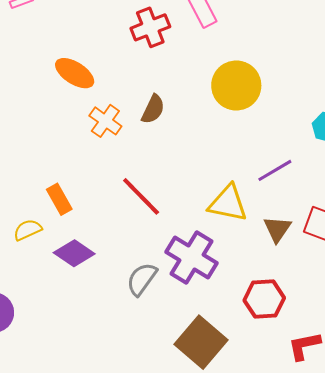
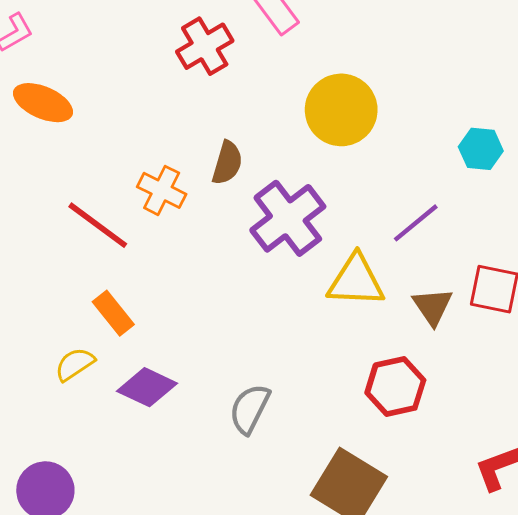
orange ellipse: (75, 73) -> (43, 103), moved
red line: (141, 196) -> (98, 225), moved
purple cross: (191, 258) -> (288, 218), moved, turned 30
red hexagon: (264, 299) -> (395, 387), moved

